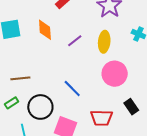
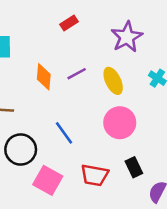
orange diamond: (45, 30) -> (44, 77), moved
yellow ellipse: (104, 42) -> (113, 81), turned -40

